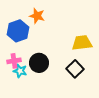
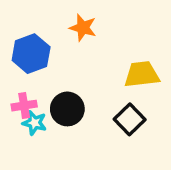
orange star: (37, 16) -> (83, 28), moved

